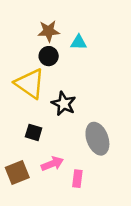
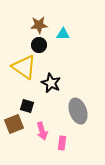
pink arrow: (52, 164) -> (42, 131), turned 96
brown square: (17, 172) -> (14, 124), moved

